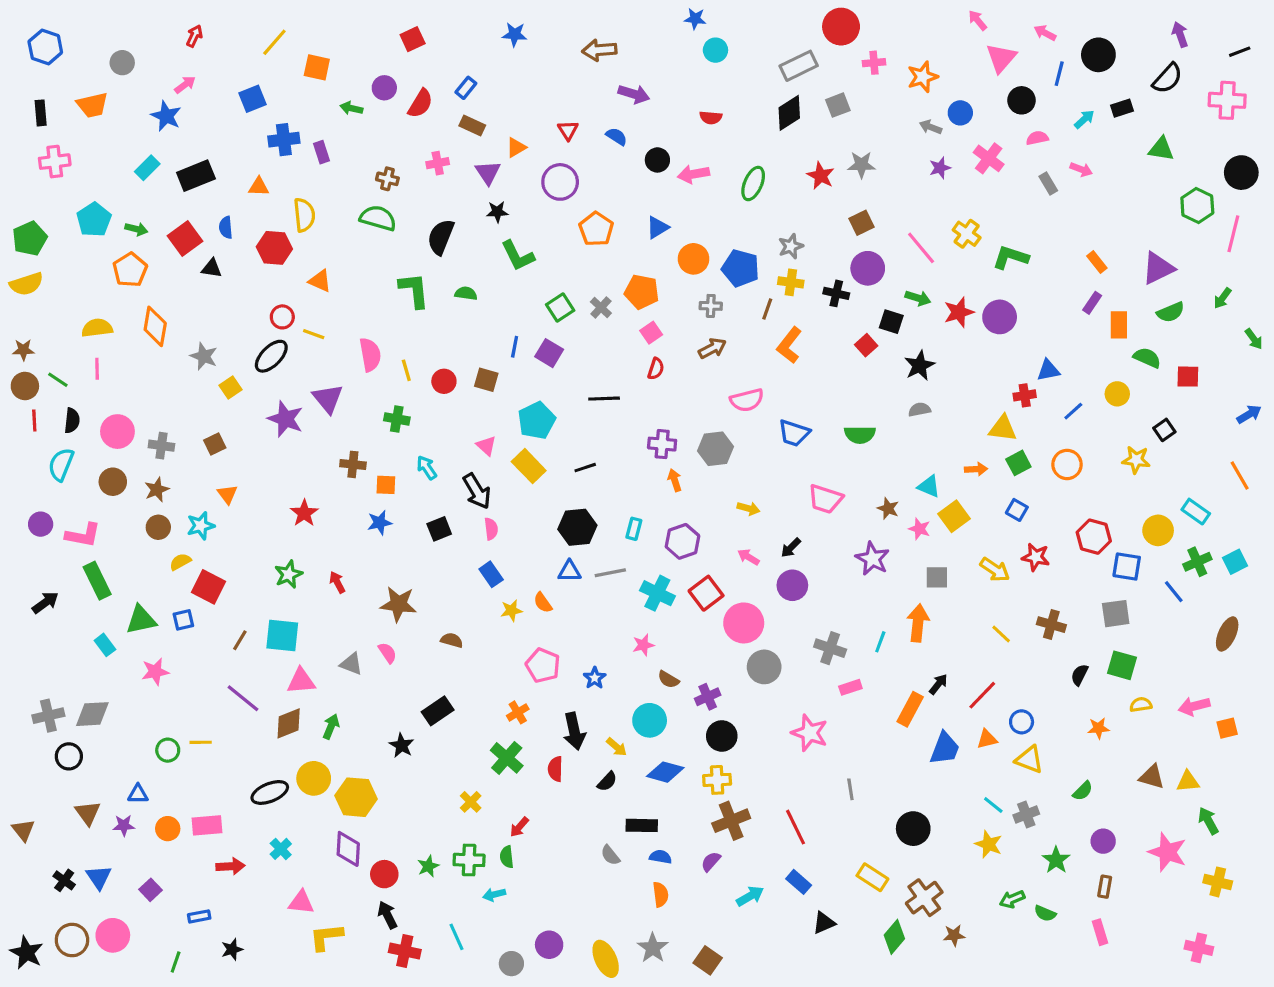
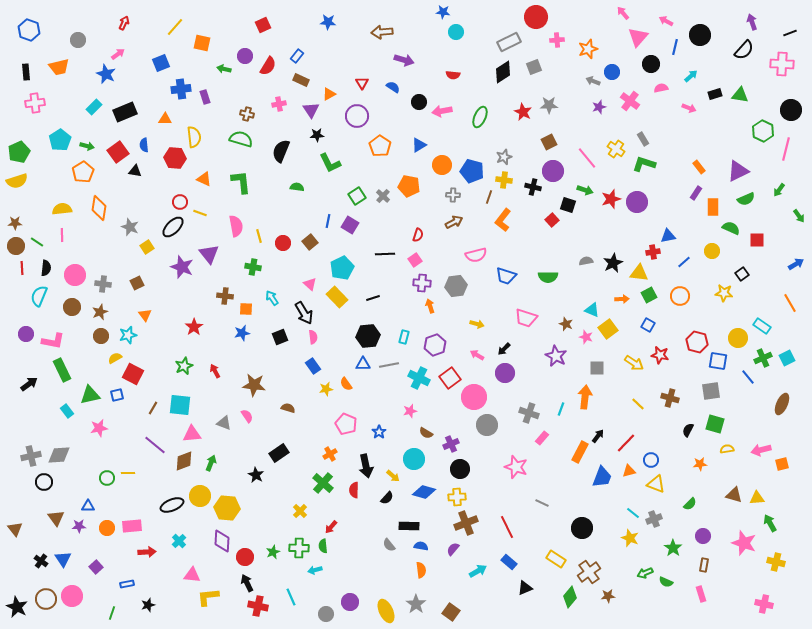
black rectangle: (1122, 108) -> (715, 94), moved
gray rectangle: (1048, 184) -> (643, 139), moved
green L-shape: (414, 290) -> (241, 182), moved
pink square: (651, 333) -> (415, 260), moved
black star: (920, 366) -> (613, 263), moved
brown square: (486, 380) -> (310, 242), turned 35
pink rectangle: (850, 687) -> (542, 438), turned -32
gray line: (850, 789) -> (542, 503), turned -56

